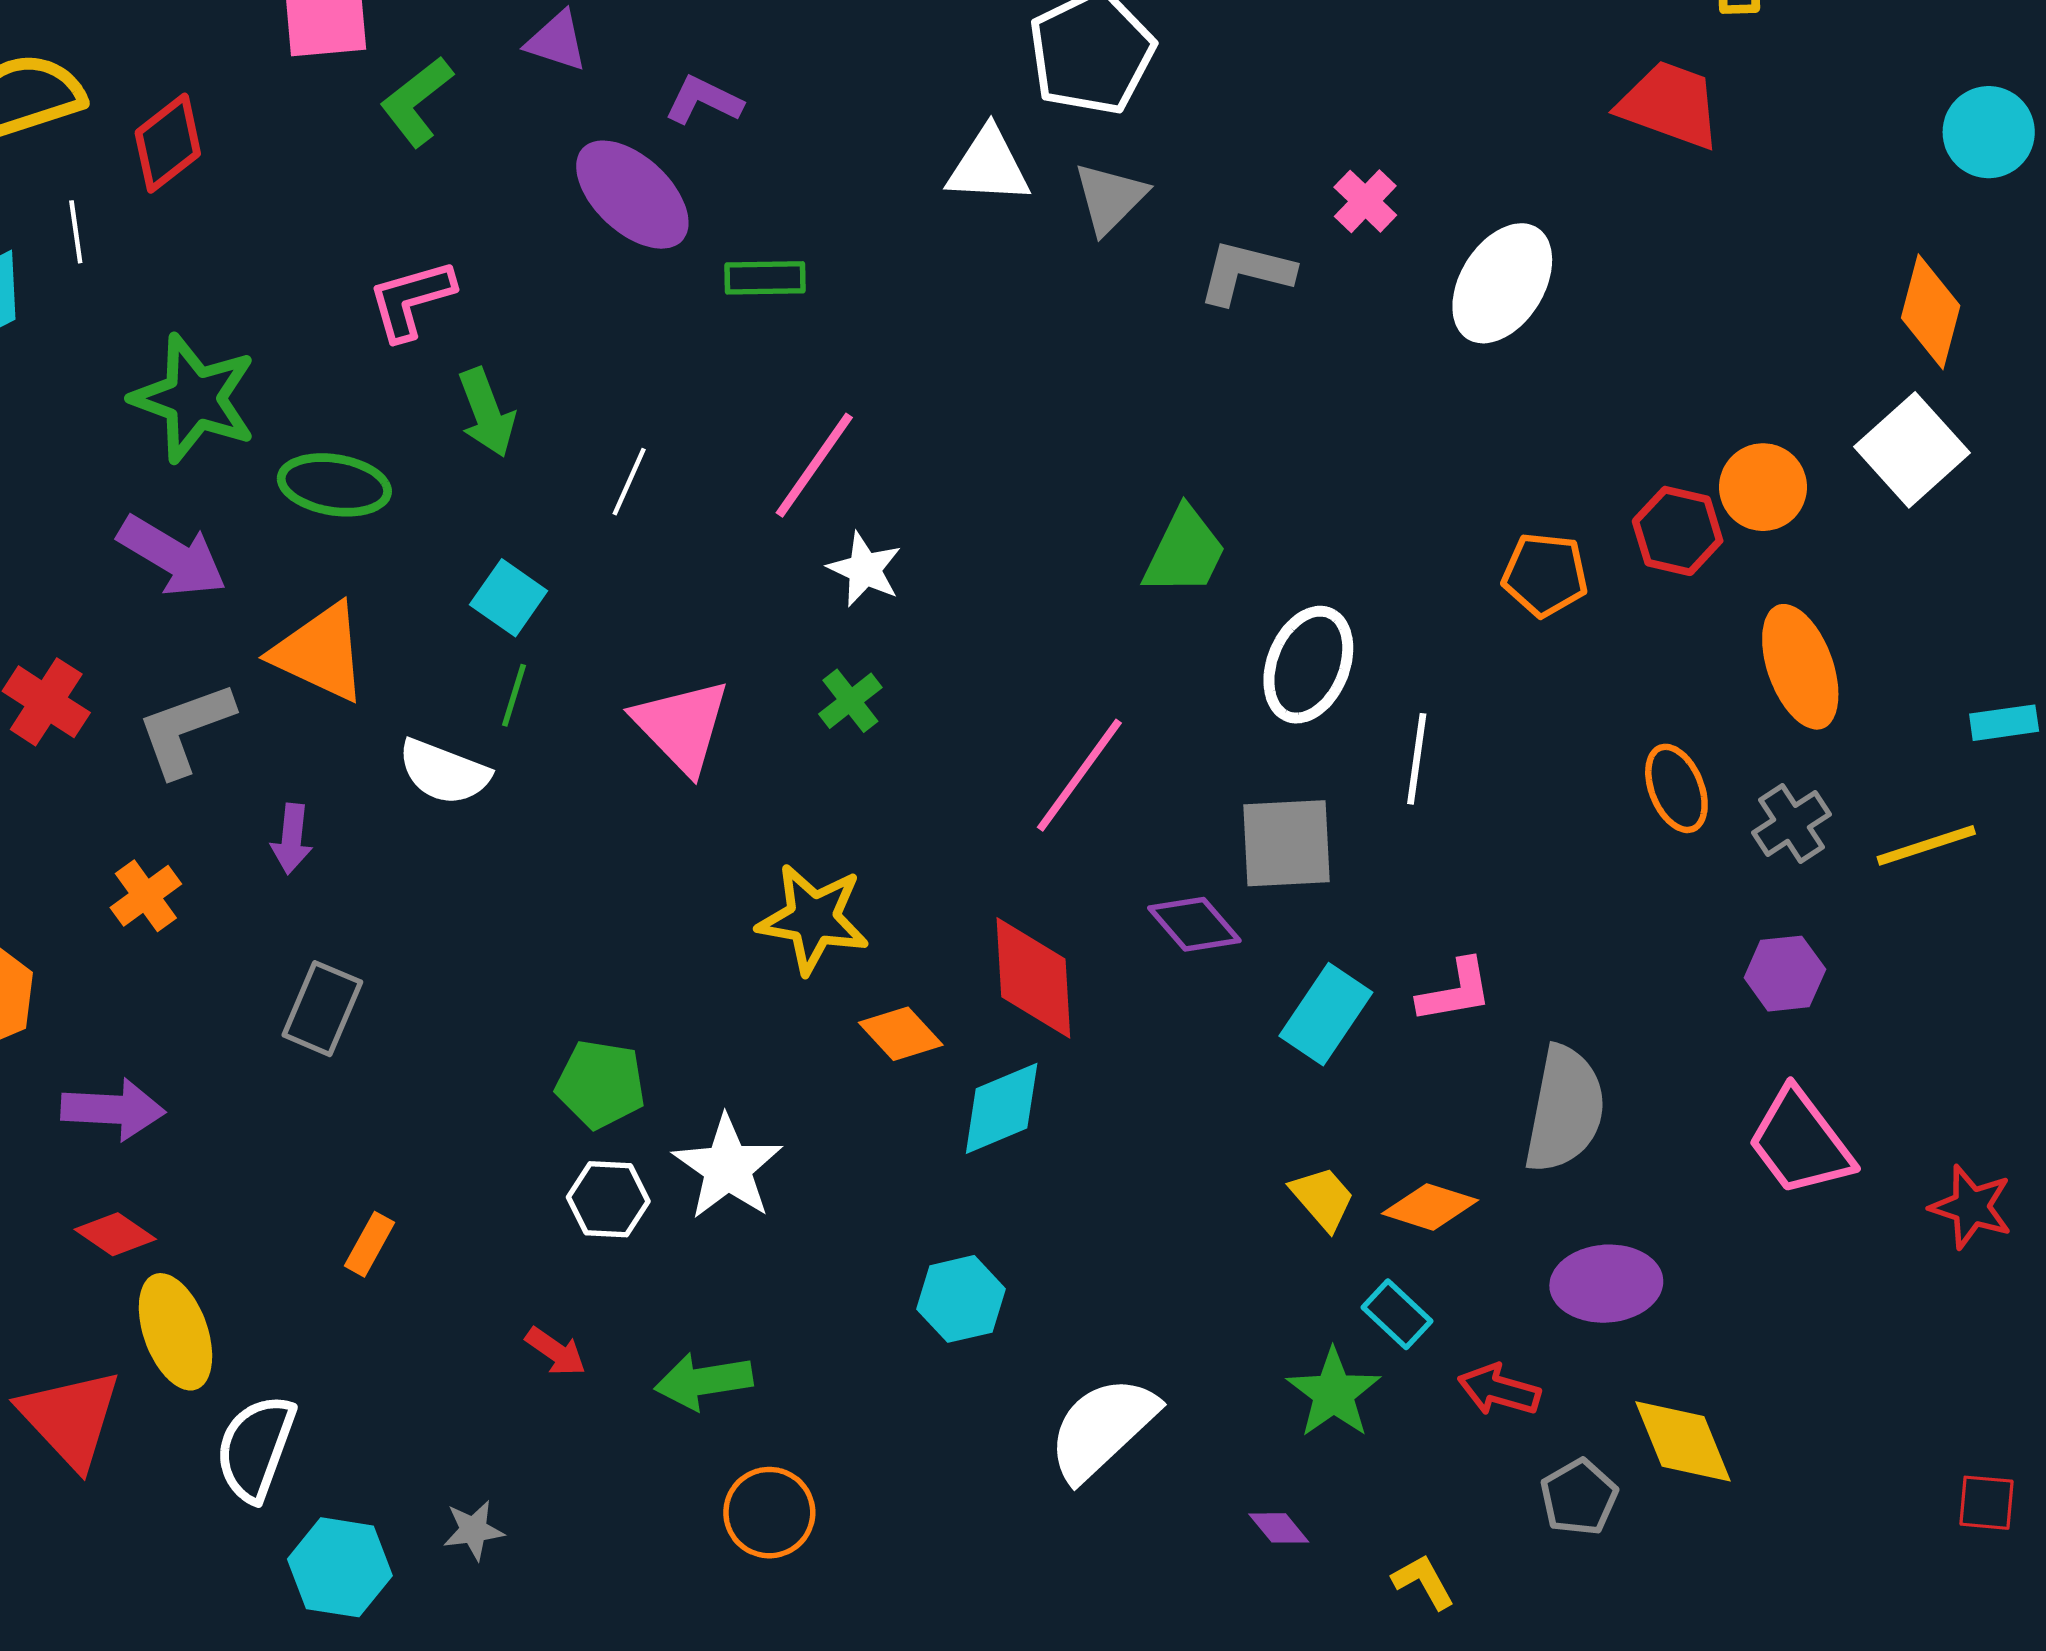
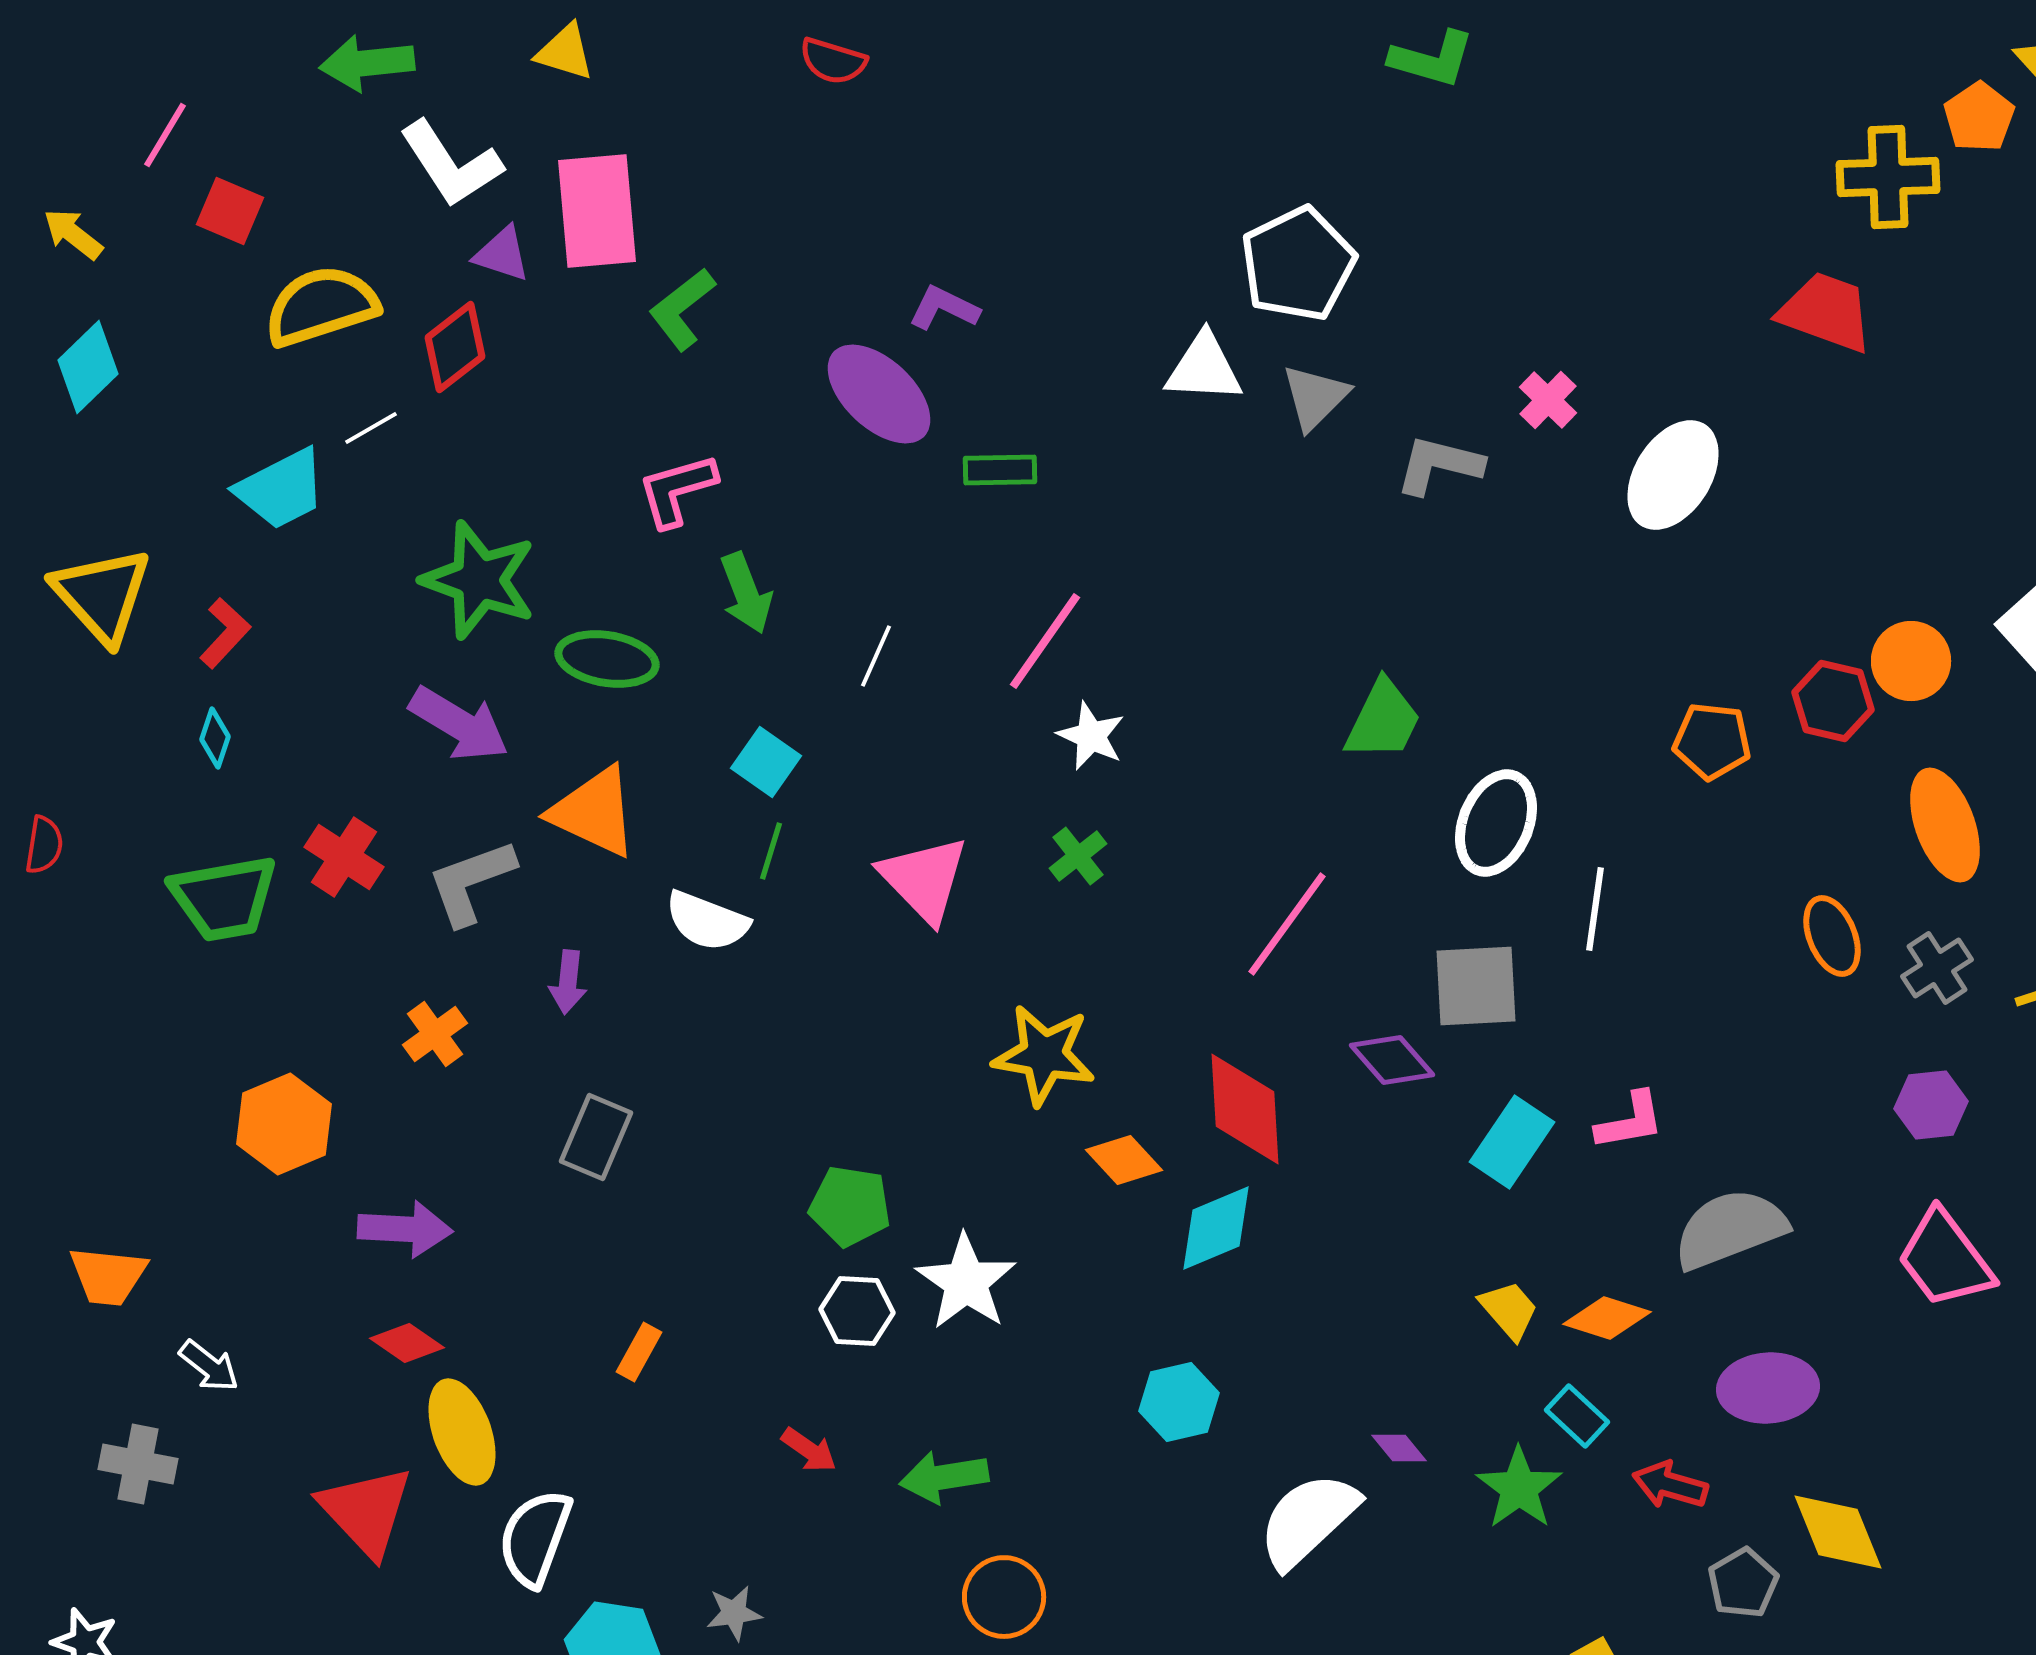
purple triangle: (557, 41) -> (502, 254), moved
white line: (76, 232) -> (371, 428), turned 68
gray semicircle: (1565, 1109) -> (1730, 1229), turned -122
purple diamond: (1279, 1528) -> (1399, 1448), moved

